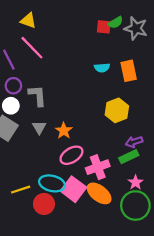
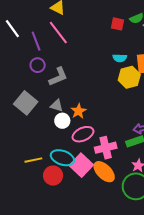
red square: (104, 27) -> (117, 24), moved
gray L-shape: (37, 96) -> (58, 77), turned 65
white circle: (11, 106) -> (62, 121), moved
yellow hexagon: (117, 110) -> (129, 77), moved
gray triangle: (39, 127) -> (57, 106), turned -48

